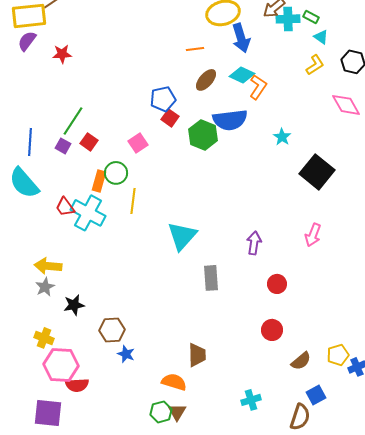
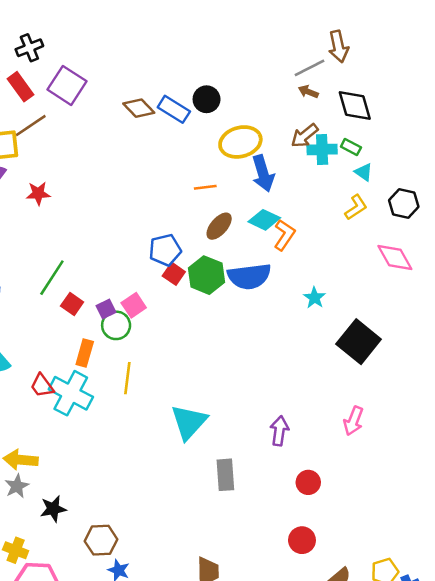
green hexagon: (203, 135) -> (207, 275), moved
purple square: (63, 146) -> (106, 309), moved, turned 35
green circle: (116, 173) -> (116, 325), moved

